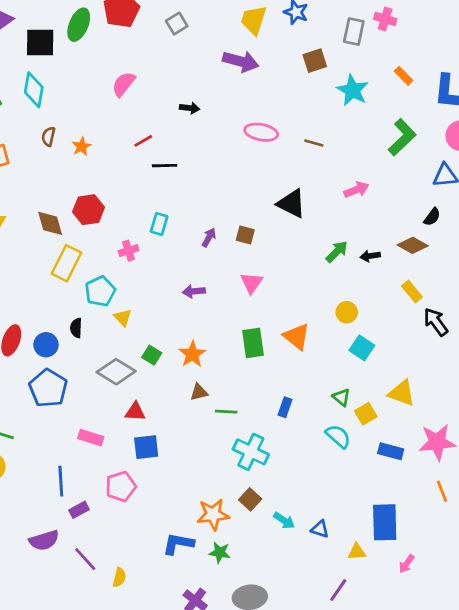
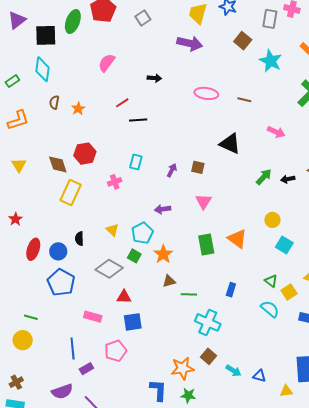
brown square: (315, 61) -> (243, 41), turned -30
pink arrow: (356, 190) -> (276, 132), turned 48
cyan pentagon: (100, 291) -> (142, 233), moved
blue L-shape: (178, 544) -> (158, 390), turned 85

